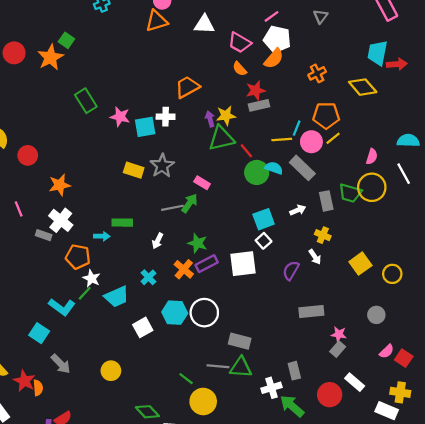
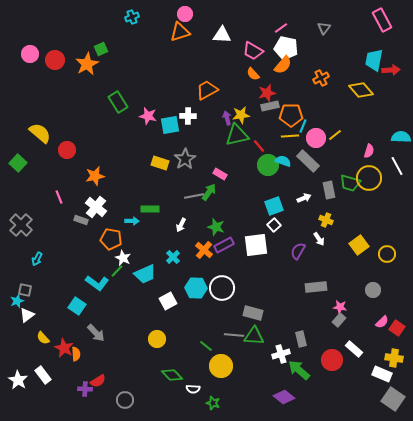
green square: (66, 40) -> (101, 49), turned 32
orange pentagon: (326, 116) -> (291, 115), moved
yellow circle: (111, 371) -> (157, 339), moved

